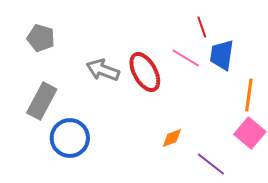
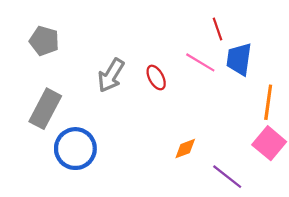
gray arrow: (103, 70) -> (111, 75), turned -80
red ellipse: (145, 72) -> (156, 78), size x0.6

